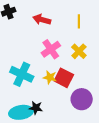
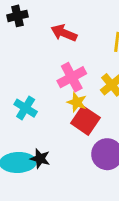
cyan cross: (22, 74) -> (26, 108), size x0.7
yellow star: (50, 77) -> (77, 102), moved

